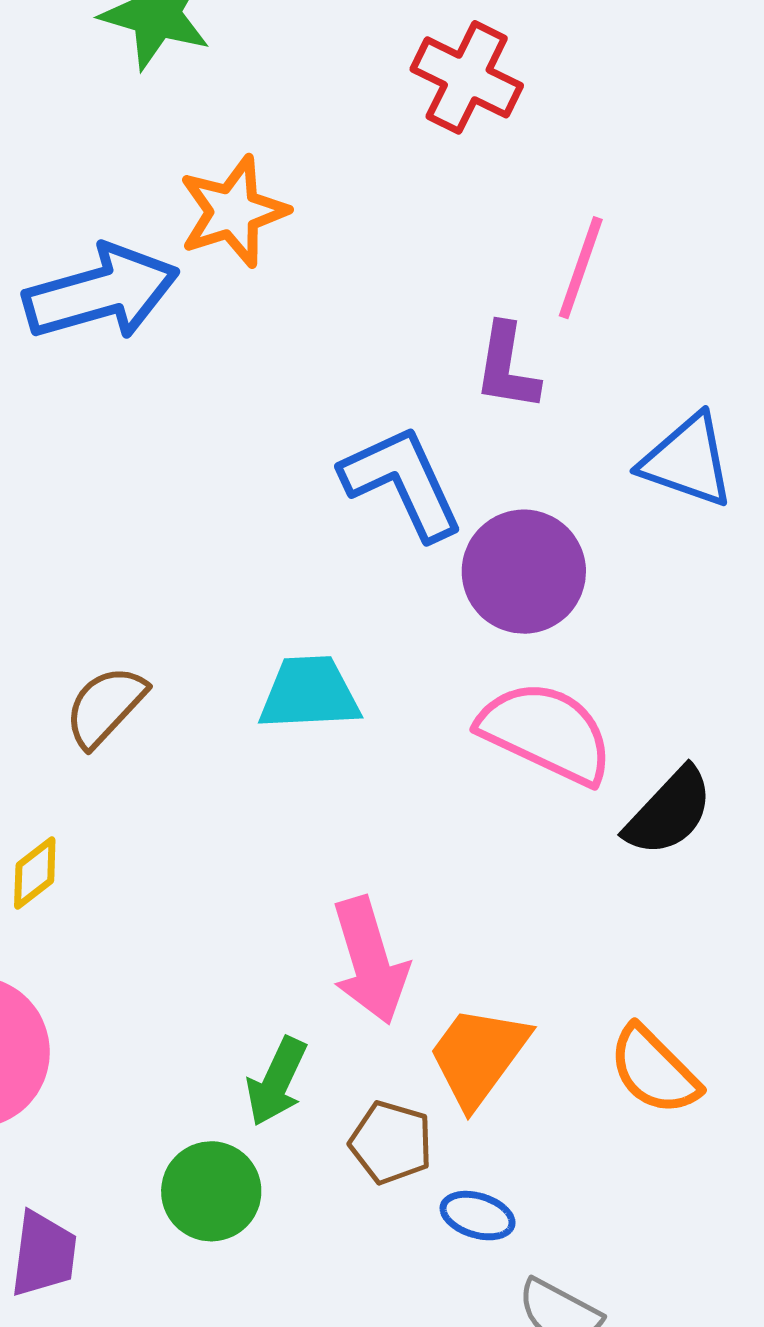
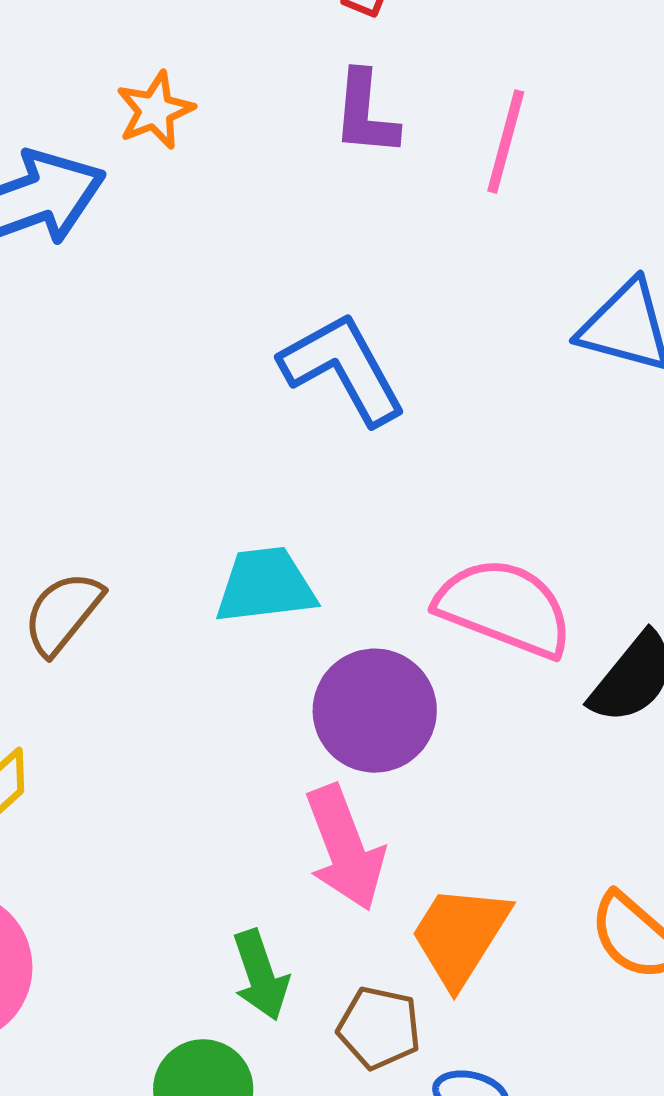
orange star: (233, 211) -> (155, 110), size x0.7
purple L-shape: (507, 367) -> (365, 113), moved
purple circle: (524, 572) -> (375, 711), moved
green arrow: (277, 1082) -> (261, 975), turned -40

